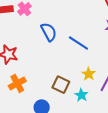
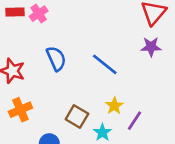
blue semicircle: (49, 32) -> (56, 59), moved

